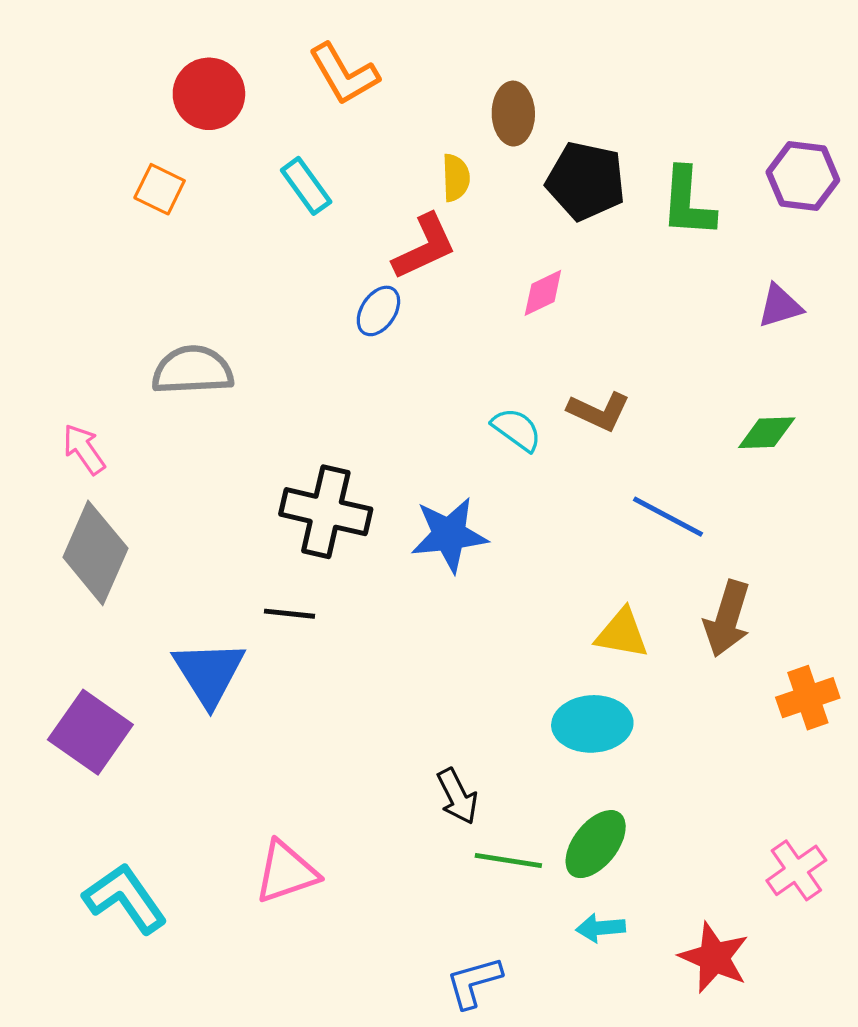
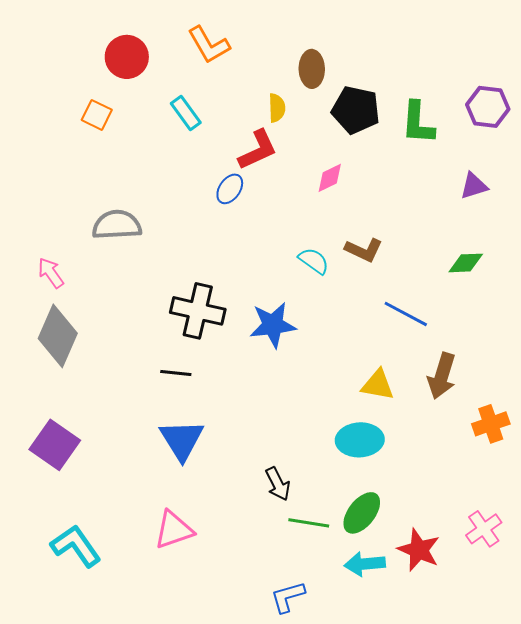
blue triangle: (209, 673) -> (182, 440), moved
cyan arrow: (601, 928) -> (365, 564), size x1.4
red star: (714, 958) -> (419, 550), moved

